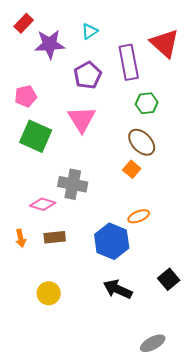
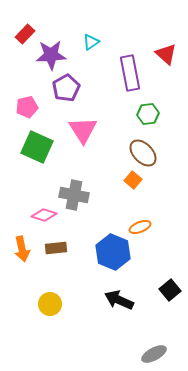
red triangle: (165, 43) -> (166, 54), size x0.7
purple pentagon: (88, 75) -> (66, 88), moved
orange arrow: (21, 238) -> (22, 249), size x1.4

